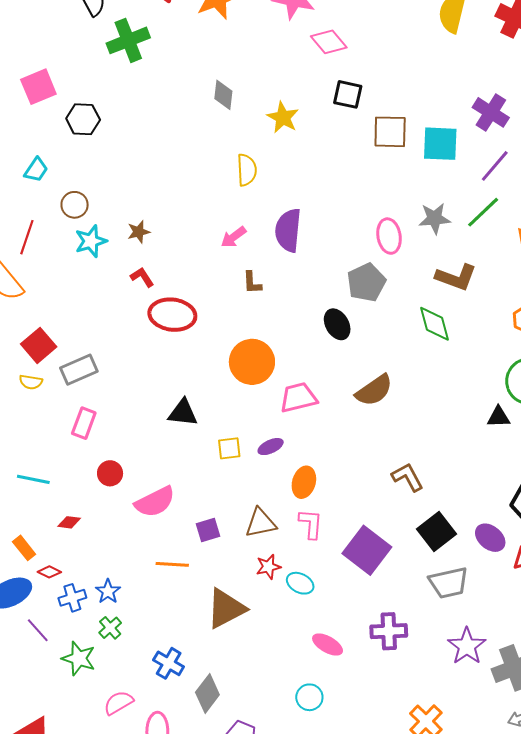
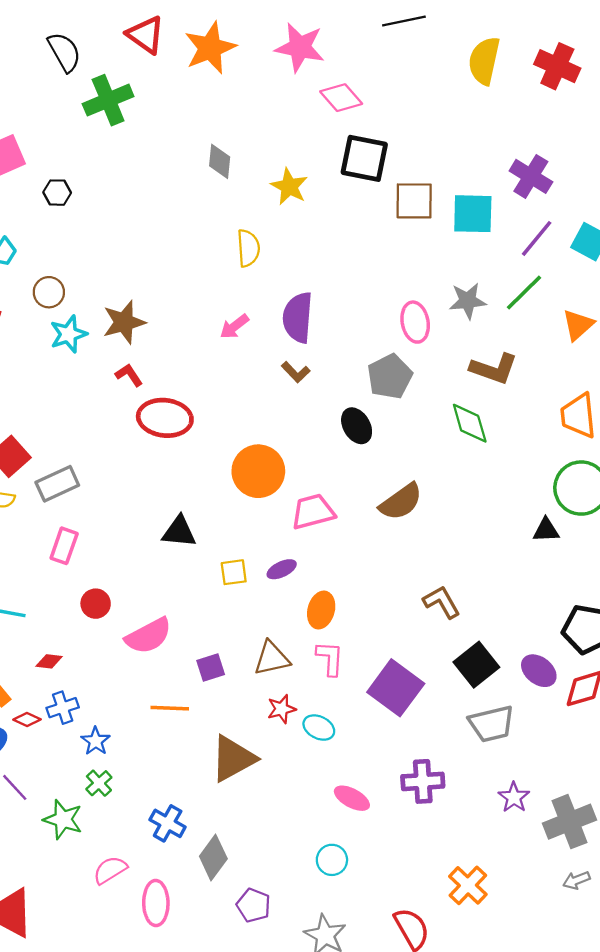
black square: (348, 94) -> (364, 158), size x1.4
black hexagon: (83, 119) -> (57, 193), size x0.7
brown star: (139, 232) -> (124, 322), size x1.6
brown L-shape: (252, 283) -> (296, 372), moved, turned -40
blue cross: (72, 598) -> (63, 708), moved
purple star: (467, 646) -> (514, 797), size x0.7

